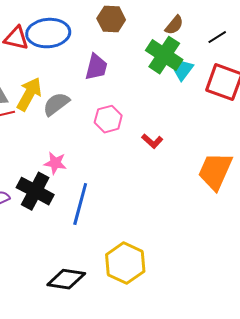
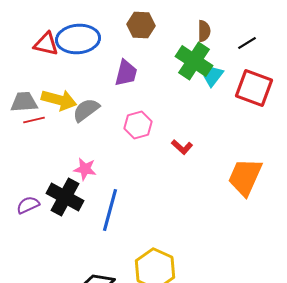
brown semicircle: (174, 25) -> (204, 31), turned -40
yellow arrow: (29, 94) -> (59, 100), turned 76

